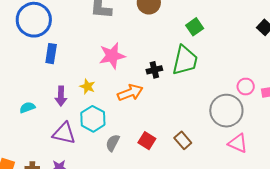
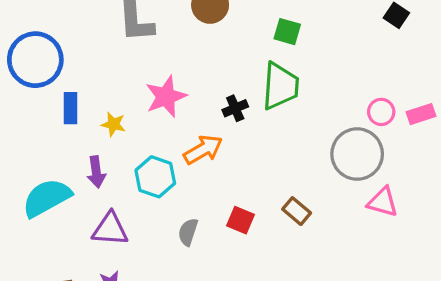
green square: (195, 27) -> (287, 32), turned -30
yellow star: (87, 86) -> (113, 124), moved
cyan semicircle: (27, 107) -> (47, 198), size x2.0
cyan hexagon: (93, 119) -> (155, 177), moved

